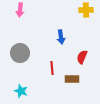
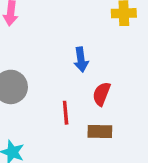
red semicircle: (82, 57) -> (102, 94), moved

